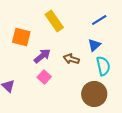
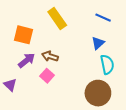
blue line: (99, 20) -> (103, 18), turned 56
purple arrow: (42, 56) -> (27, 60), moved
brown arrow: (71, 59) -> (50, 56), moved

